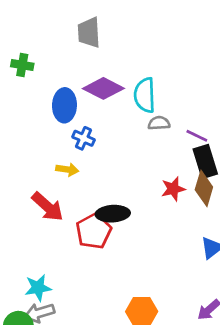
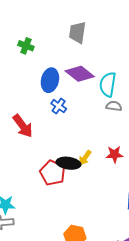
yellow arrow: (67, 170) -> (85, 158), moved, turned 105
red arrow: (47, 207) -> (23, 126), moved
red pentagon: (94, 231) -> (53, 173), turned -30

